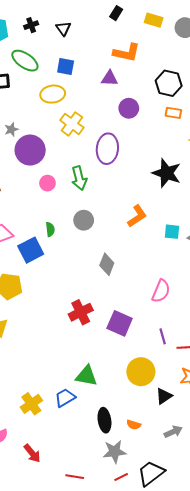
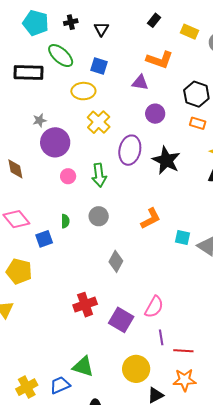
black star: (167, 173) -> (166, 160), moved
blue square: (31, 250) -> (44, 239), size x0.7
pink semicircle: (161, 291) -> (154, 307), moved

